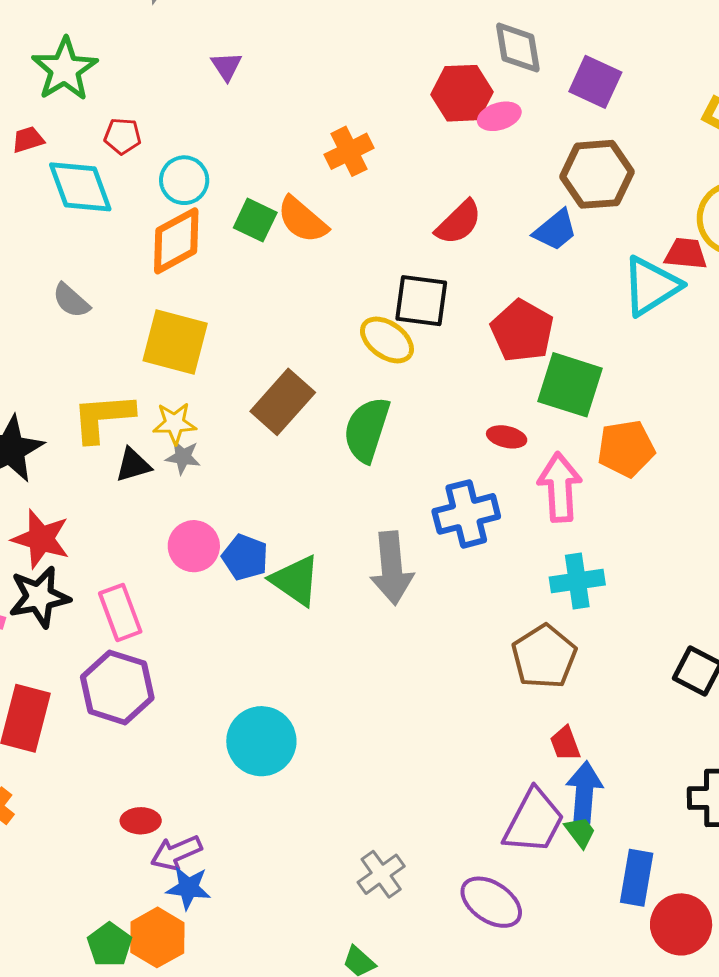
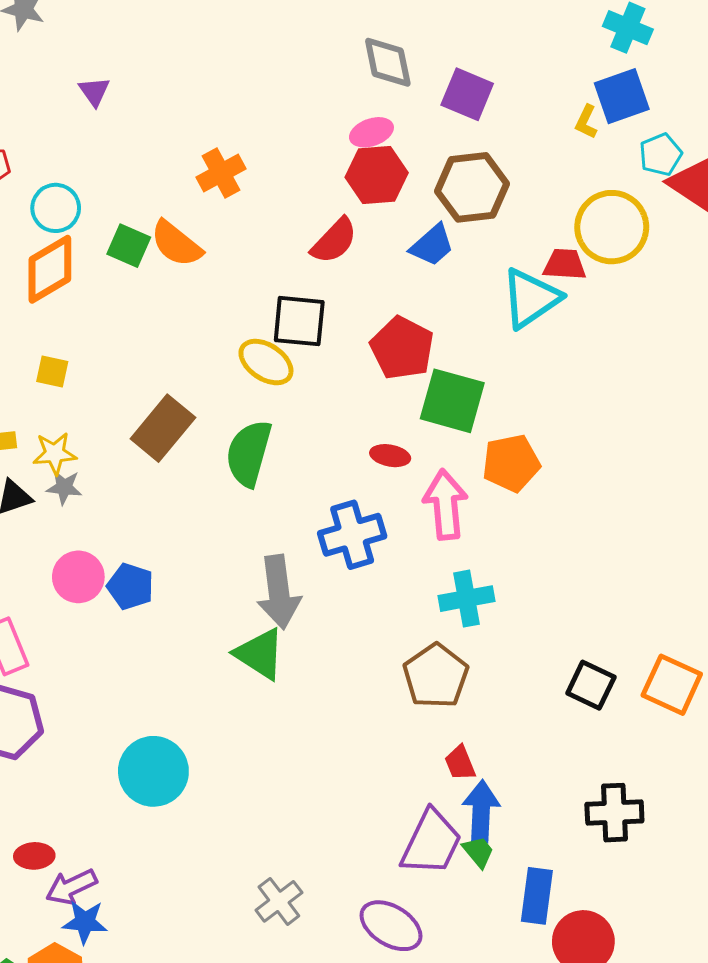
red hexagon: (462, 93) -> (377, 175), moved
yellow square: (175, 342) -> (52, 372), size x0.5
green triangle: (295, 580) -> (260, 654), moved

